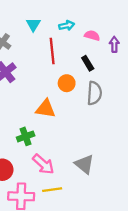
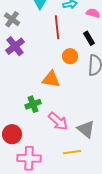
pink arrow: (43, 164) -> (58, 121), moved
yellow line: (52, 190) -> (72, 152), moved

